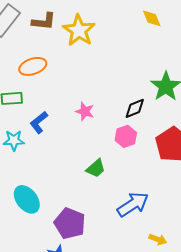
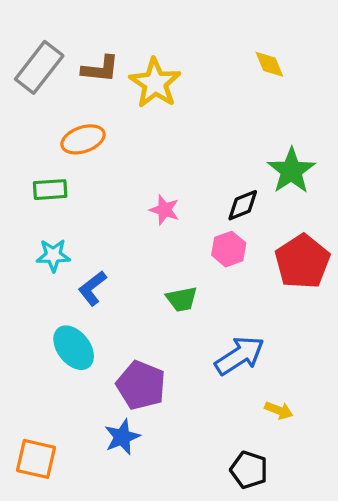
blue L-shape: (39, 122) -> (92, 288), moved
green trapezoid: (96, 168) -> (182, 299), turned 30

